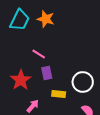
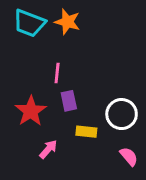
cyan trapezoid: (20, 20) -> (29, 23), turned 85
pink line: (39, 54) -> (57, 73), turned 64

